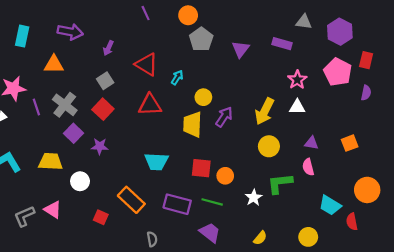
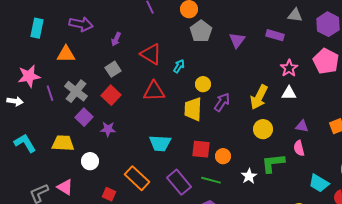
purple rectangle: (177, 204) -> (179, 182), turned 35

